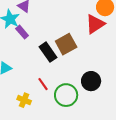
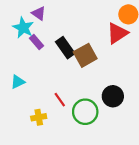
black rectangle: (48, 52) -> (65, 48), moved
yellow cross: (24, 100) -> (39, 117), turned -32

